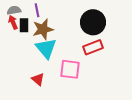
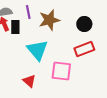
black circle: (93, 22) -> (84, 24), size x0.6
brown star: (43, 29) -> (49, 20), moved

